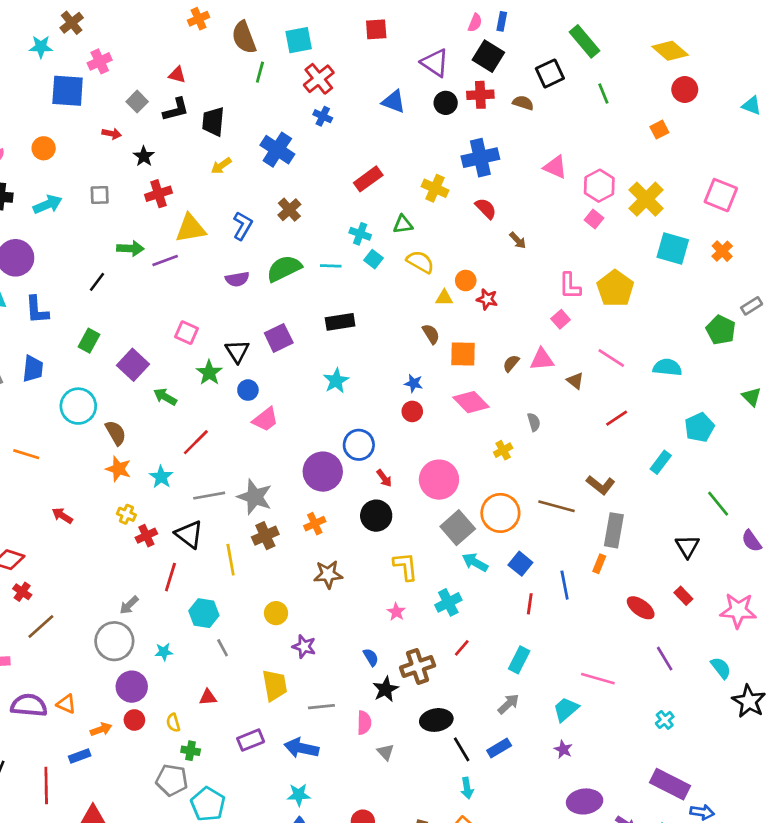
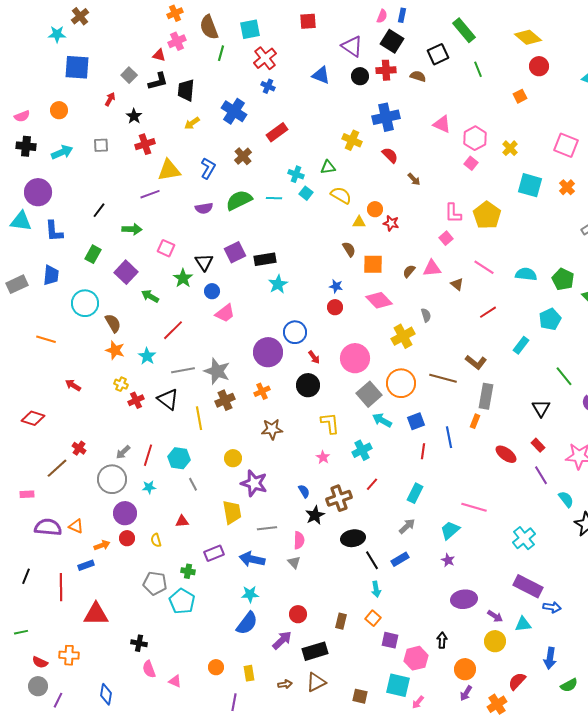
pink cross: (100, 61) -> (177, 41), moved
red arrow: (112, 134) -> (110, 99), turned -72
red rectangle: (368, 179) -> (277, 132), moved
yellow cross: (646, 199) -> (510, 148), size x0.6
green arrow: (130, 248) -> (132, 229), moved
black rectangle: (340, 322) -> (265, 259), moved
green pentagon: (721, 330) -> (563, 279), moved
yellow cross: (503, 450) -> (403, 336), size x1.6
blue square: (520, 564) -> (416, 421), turned 30
red line: (170, 577) -> (148, 455), moved
red cross: (22, 592) -> (79, 448), moved
purple star: (304, 647) -> (254, 483), size x1.5
purple line: (665, 659) -> (541, 475), moved
cyan cross: (665, 720) -> (524, 538), size x1.6
green cross: (191, 751) -> (188, 571), moved
gray triangle: (386, 752) -> (294, 562), moved

